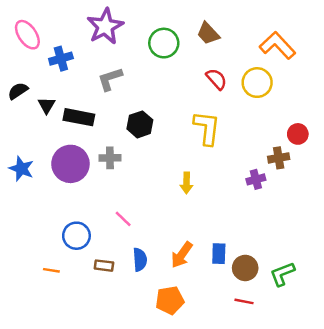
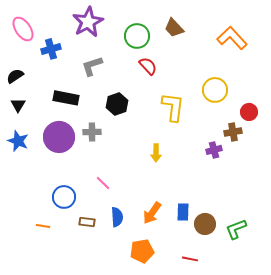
red semicircle: (216, 79) -> (148, 66), moved
yellow circle: (257, 83) -> (215, 90), moved
black triangle: (47, 105) -> (18, 105), moved
red line: (244, 301) -> (190, 259), moved

